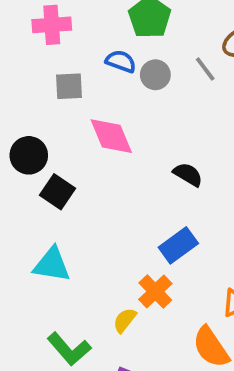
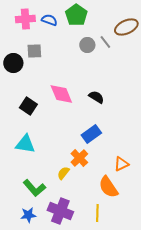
blue semicircle: (121, 61) -> (49, 20), moved
gray circle: (155, 75) -> (87, 45), moved
pink diamond: (111, 136) -> (61, 94), moved
black circle: (29, 155) -> (13, 63), moved

